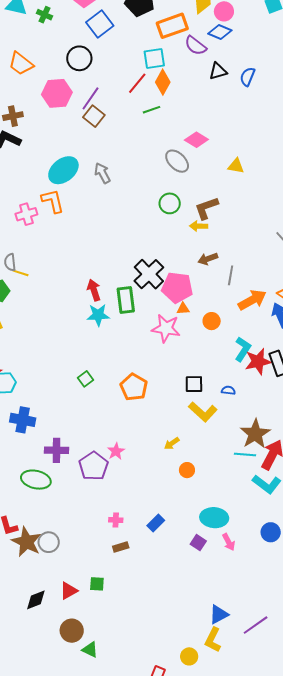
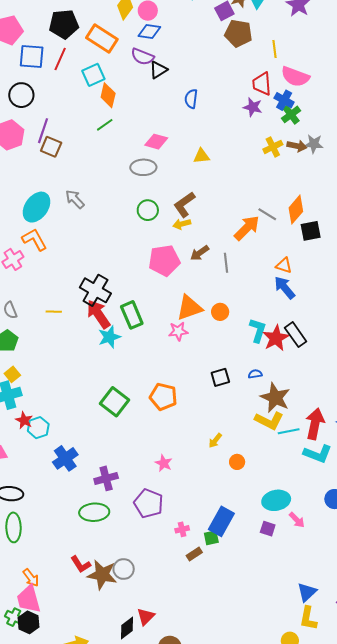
blue square: (100, 24) -> (32, 56), turned -32
orange rectangle: (172, 26) -> (102, 39), turned 68
purple semicircle: (196, 46) -> (142, 57), moved
blue semicircle: (247, 77) -> (191, 99), moved
red line: (137, 83) -> (60, 59), moved
gray ellipse: (177, 161) -> (143, 167), turned -30
yellow line: (21, 273) -> (54, 312), moved
black cross: (149, 274) -> (95, 290), moved
pink pentagon: (177, 288) -> (164, 260), moved
red arrow: (94, 290) -> (98, 314), size x1.4
orange arrow: (252, 300) -> (247, 228), moved
orange triangle: (183, 309) -> (189, 308), size x2.0
pink star: (166, 328) -> (178, 331), size x0.7
green square: (85, 379) -> (115, 402), size x1.8
yellow L-shape: (203, 412) -> (269, 421), moved
blue cross: (23, 420) -> (65, 458), turned -30
brown star: (255, 434) -> (275, 398), moved
purple pentagon: (94, 466) -> (149, 503), moved
blue rectangle: (156, 523) -> (221, 521), size x1.6
green square: (97, 584) -> (211, 538), moved
red triangle: (69, 591) -> (146, 617), moved

